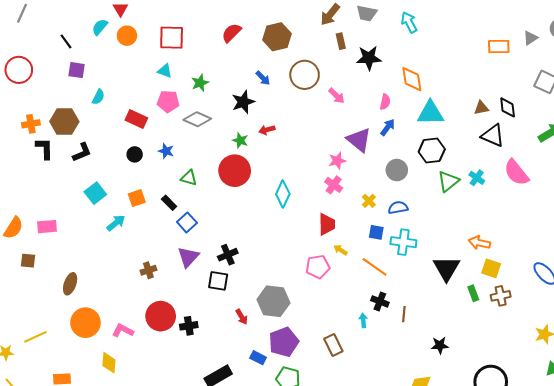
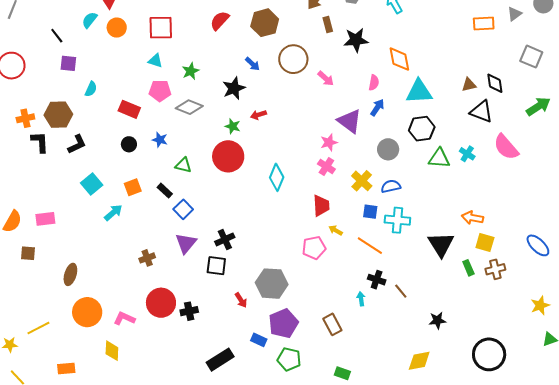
green triangle: (448, 181) -> (439, 158), turned 45
yellow cross: (369, 201) -> (362, 181), size x1.5
brown line: (404, 314) -> (401, 291), turned -42

